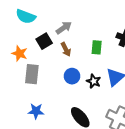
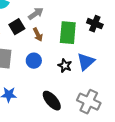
green rectangle: (97, 47) -> (68, 33), size x1.6
blue circle: (72, 76) -> (34, 61), moved

